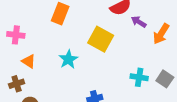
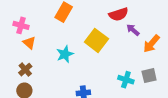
orange triangle: (29, 61) -> (29, 43), moved
gray square: (165, 79) -> (149, 76), moved, turned 35
brown cross: (17, 84) -> (25, 70), moved, turned -32

